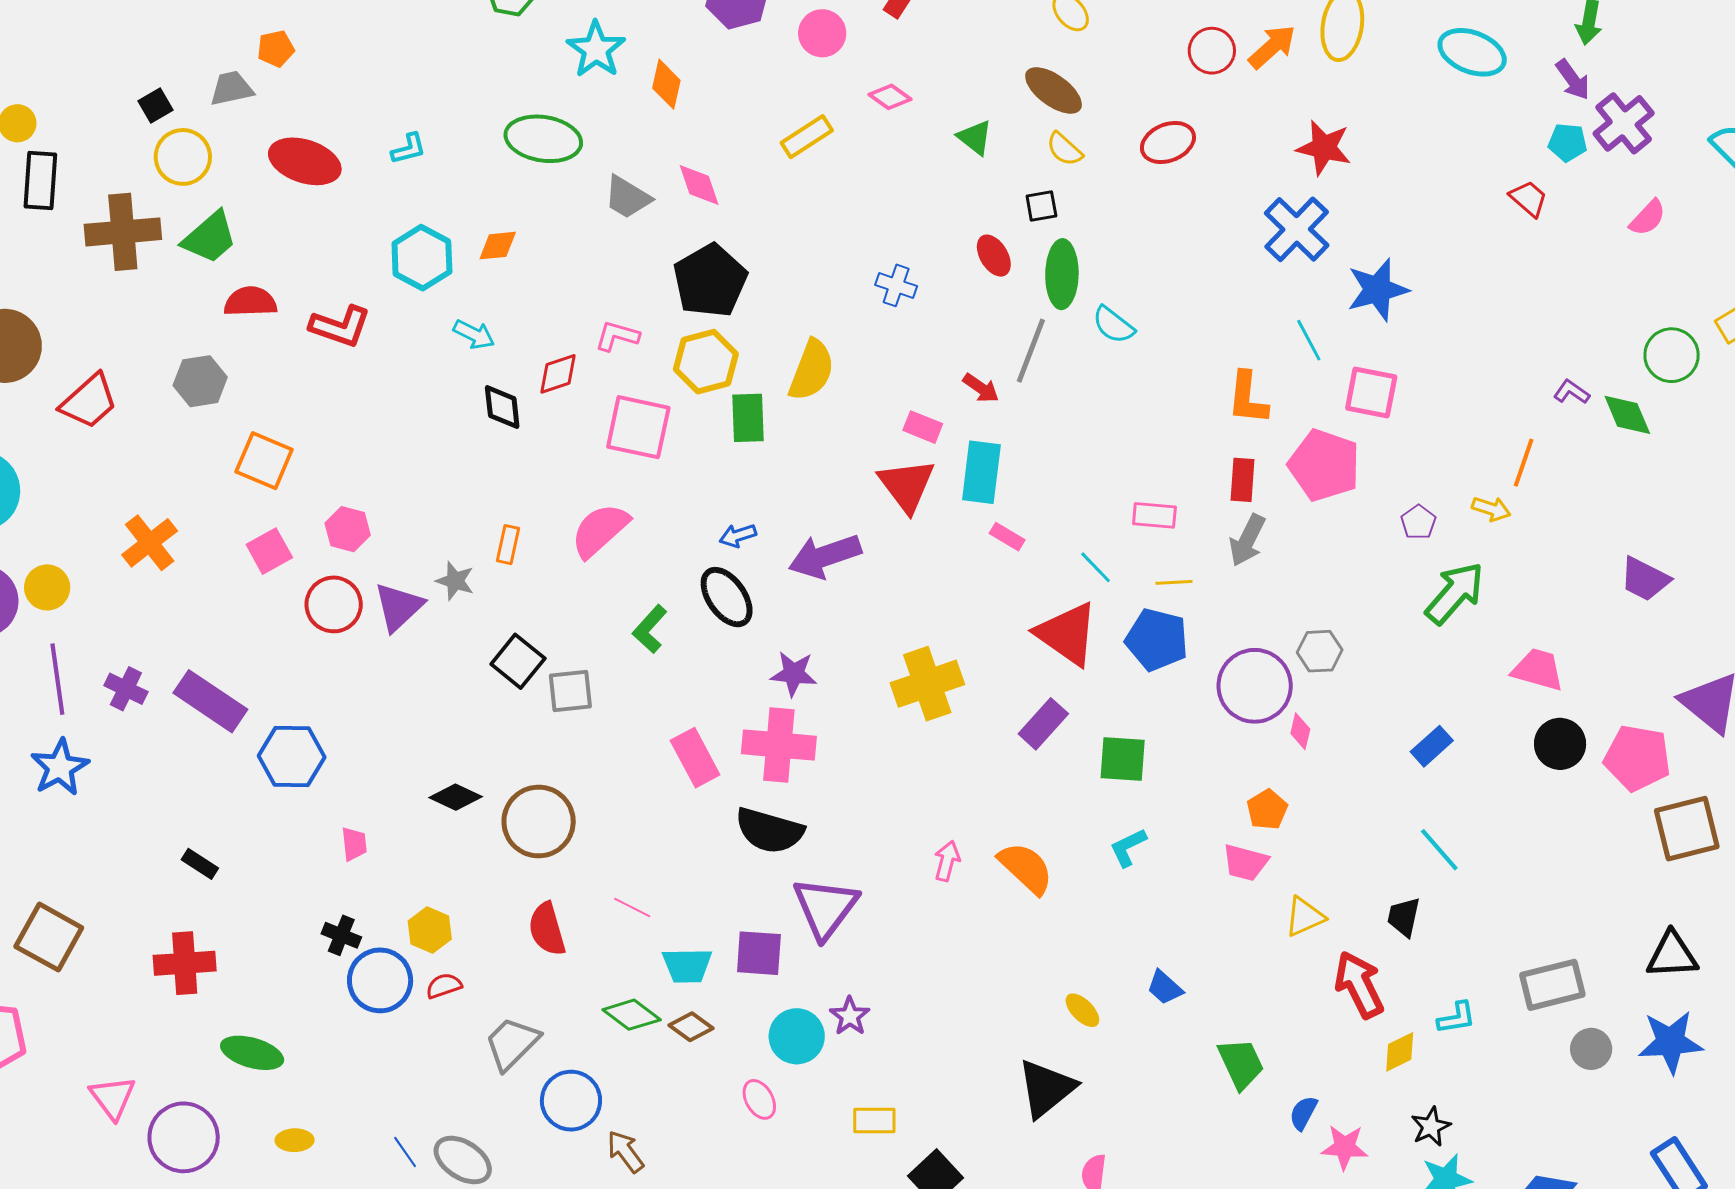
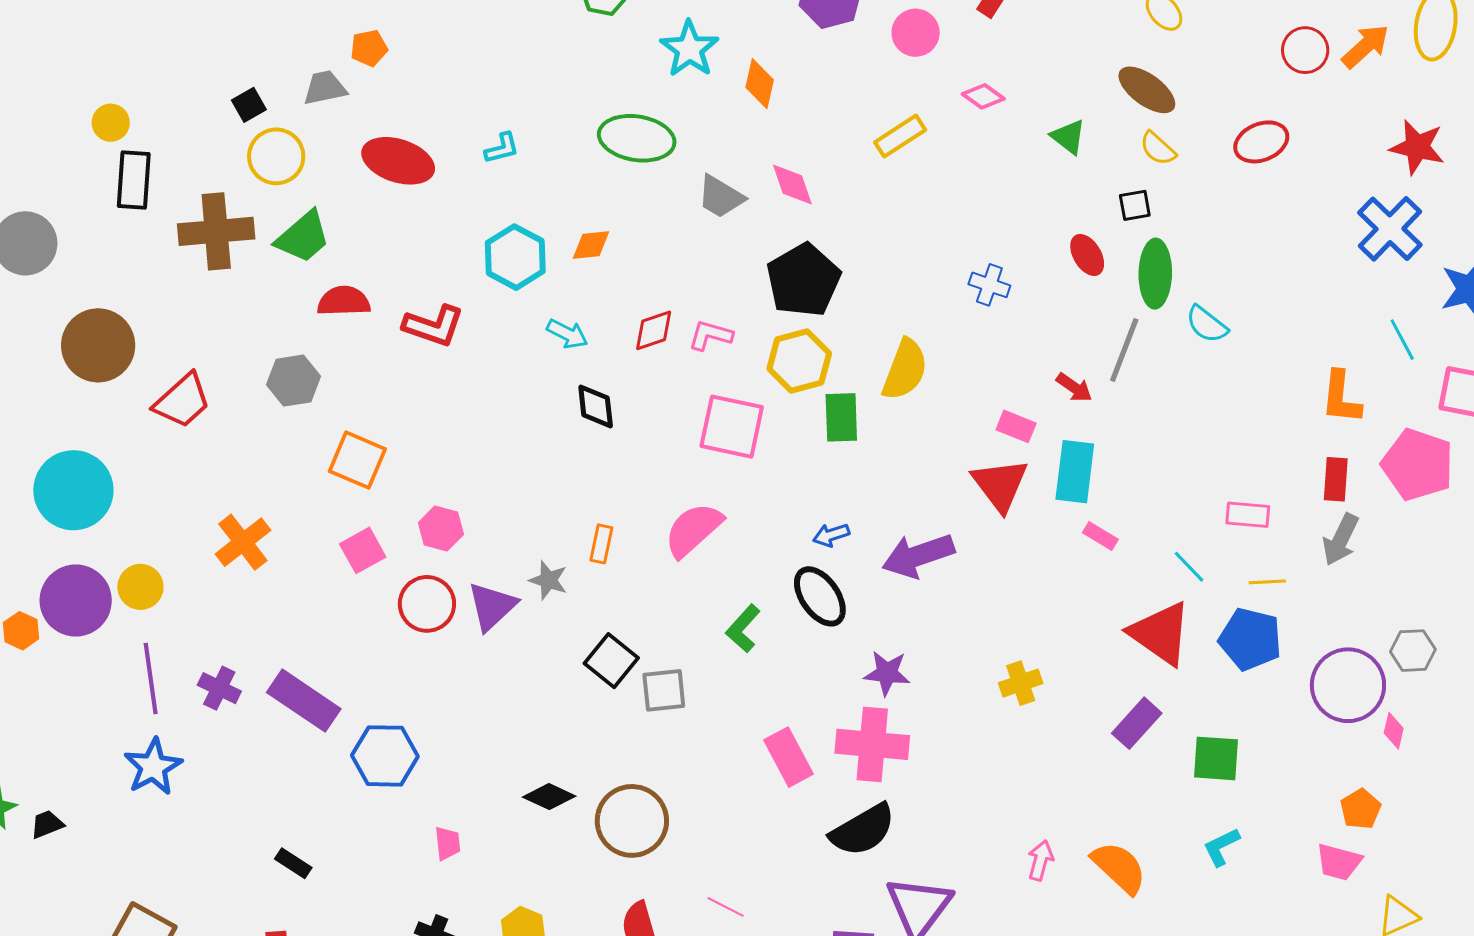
red diamond: (558, 374) -> (654, 330), moved
yellow cross: (927, 684) -> (1021, 683), size x0.6
black semicircle: (769, 831) -> (863, 830), turned -46

